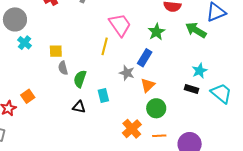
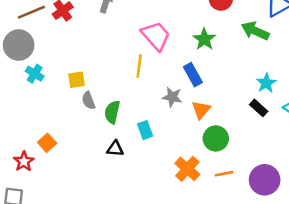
blue rectangle: (145, 58) -> (193, 75), turned -54
black rectangle: (192, 89) -> (259, 108), turned 32

